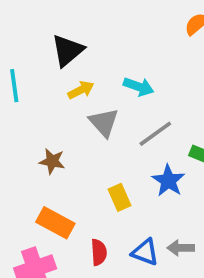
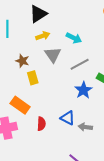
brown star: (52, 161) -> (22, 61), moved
yellow rectangle: (119, 197) -> (33, 78), moved
blue triangle: (145, 252) -> (68, 118), moved

